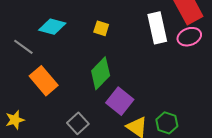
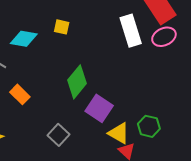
yellow square: (101, 28) -> (62, 27), moved
orange rectangle: (44, 81) -> (20, 94), size x0.7

